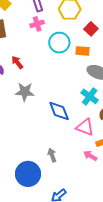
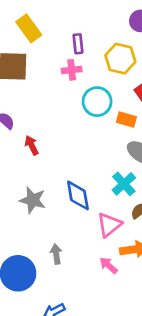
red arrow: (17, 62) -> (32, 145), moved
gray star: (25, 92) -> (33, 200), moved
pink triangle: (85, 127) -> (109, 225), turned 48

